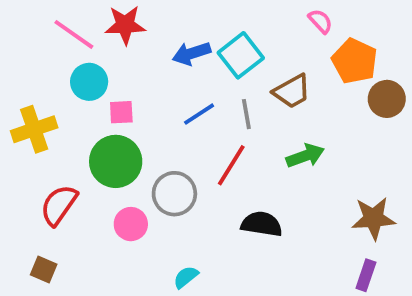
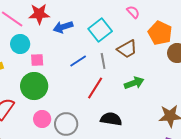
pink semicircle: (320, 21) -> (133, 12), moved
blue arrow: (191, 53) -> (63, 27), moved
gray circle: (174, 194) -> (66, 124), moved

